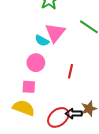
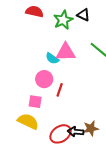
pink triangle: (55, 33) -> (66, 52), turned 45
red line: (70, 71) -> (60, 90), moved

